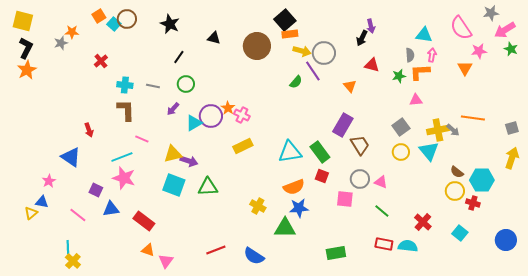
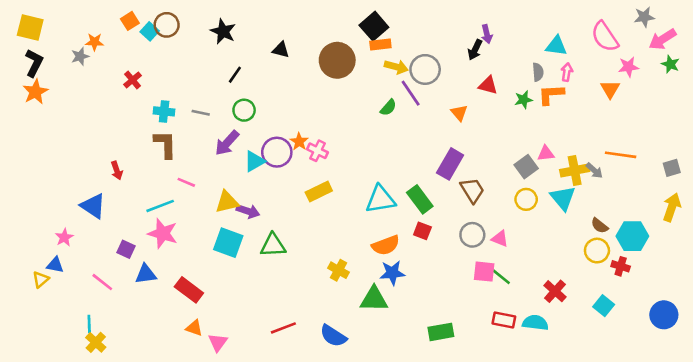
pink triangle: (416, 100) -> (546, 153), moved
purple arrow: (173, 109) -> (227, 143), size x1.5
pink square: (345, 199) -> (484, 272), moved

